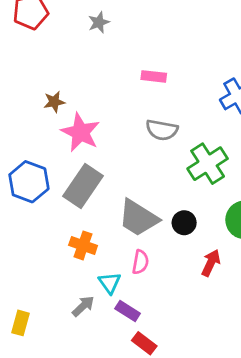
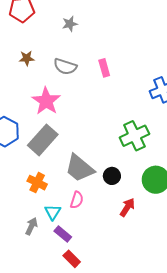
pink rectangle: (154, 76) -> (104, 68), turned 60
brown star: (54, 102) -> (27, 58), moved
gray semicircle: (162, 130) -> (65, 67), moved
gray arrow: (83, 306) -> (31, 226), turned -30

